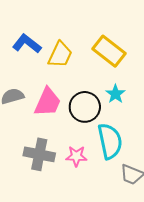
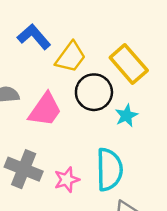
black circle: (85, 107) -> (94, 92), moved
pink star: (76, 156) -> (67, 180), turned -30

